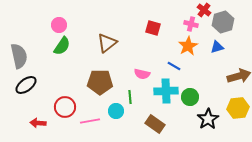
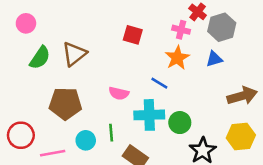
pink circle: (59, 25) -> (26, 23), moved
green semicircle: (62, 46) -> (40, 58), moved
green line: (130, 97) -> (111, 133), moved

